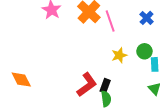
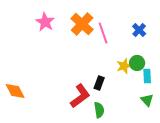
yellow star: (119, 55) -> (124, 66), moved
black rectangle: (105, 86) -> (99, 83), moved

